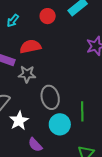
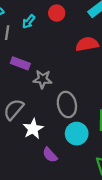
red circle: (48, 16) -> (57, 13), moved
red semicircle: (30, 47) -> (87, 44), moved

